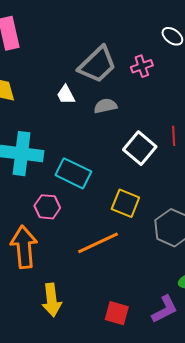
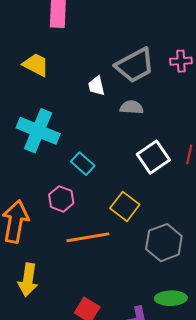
pink cross: (142, 66) -> (181, 61), moved
cyan rectangle: (73, 173) -> (83, 164), size x0.7
pink hexagon: (47, 207) -> (61, 199), moved

